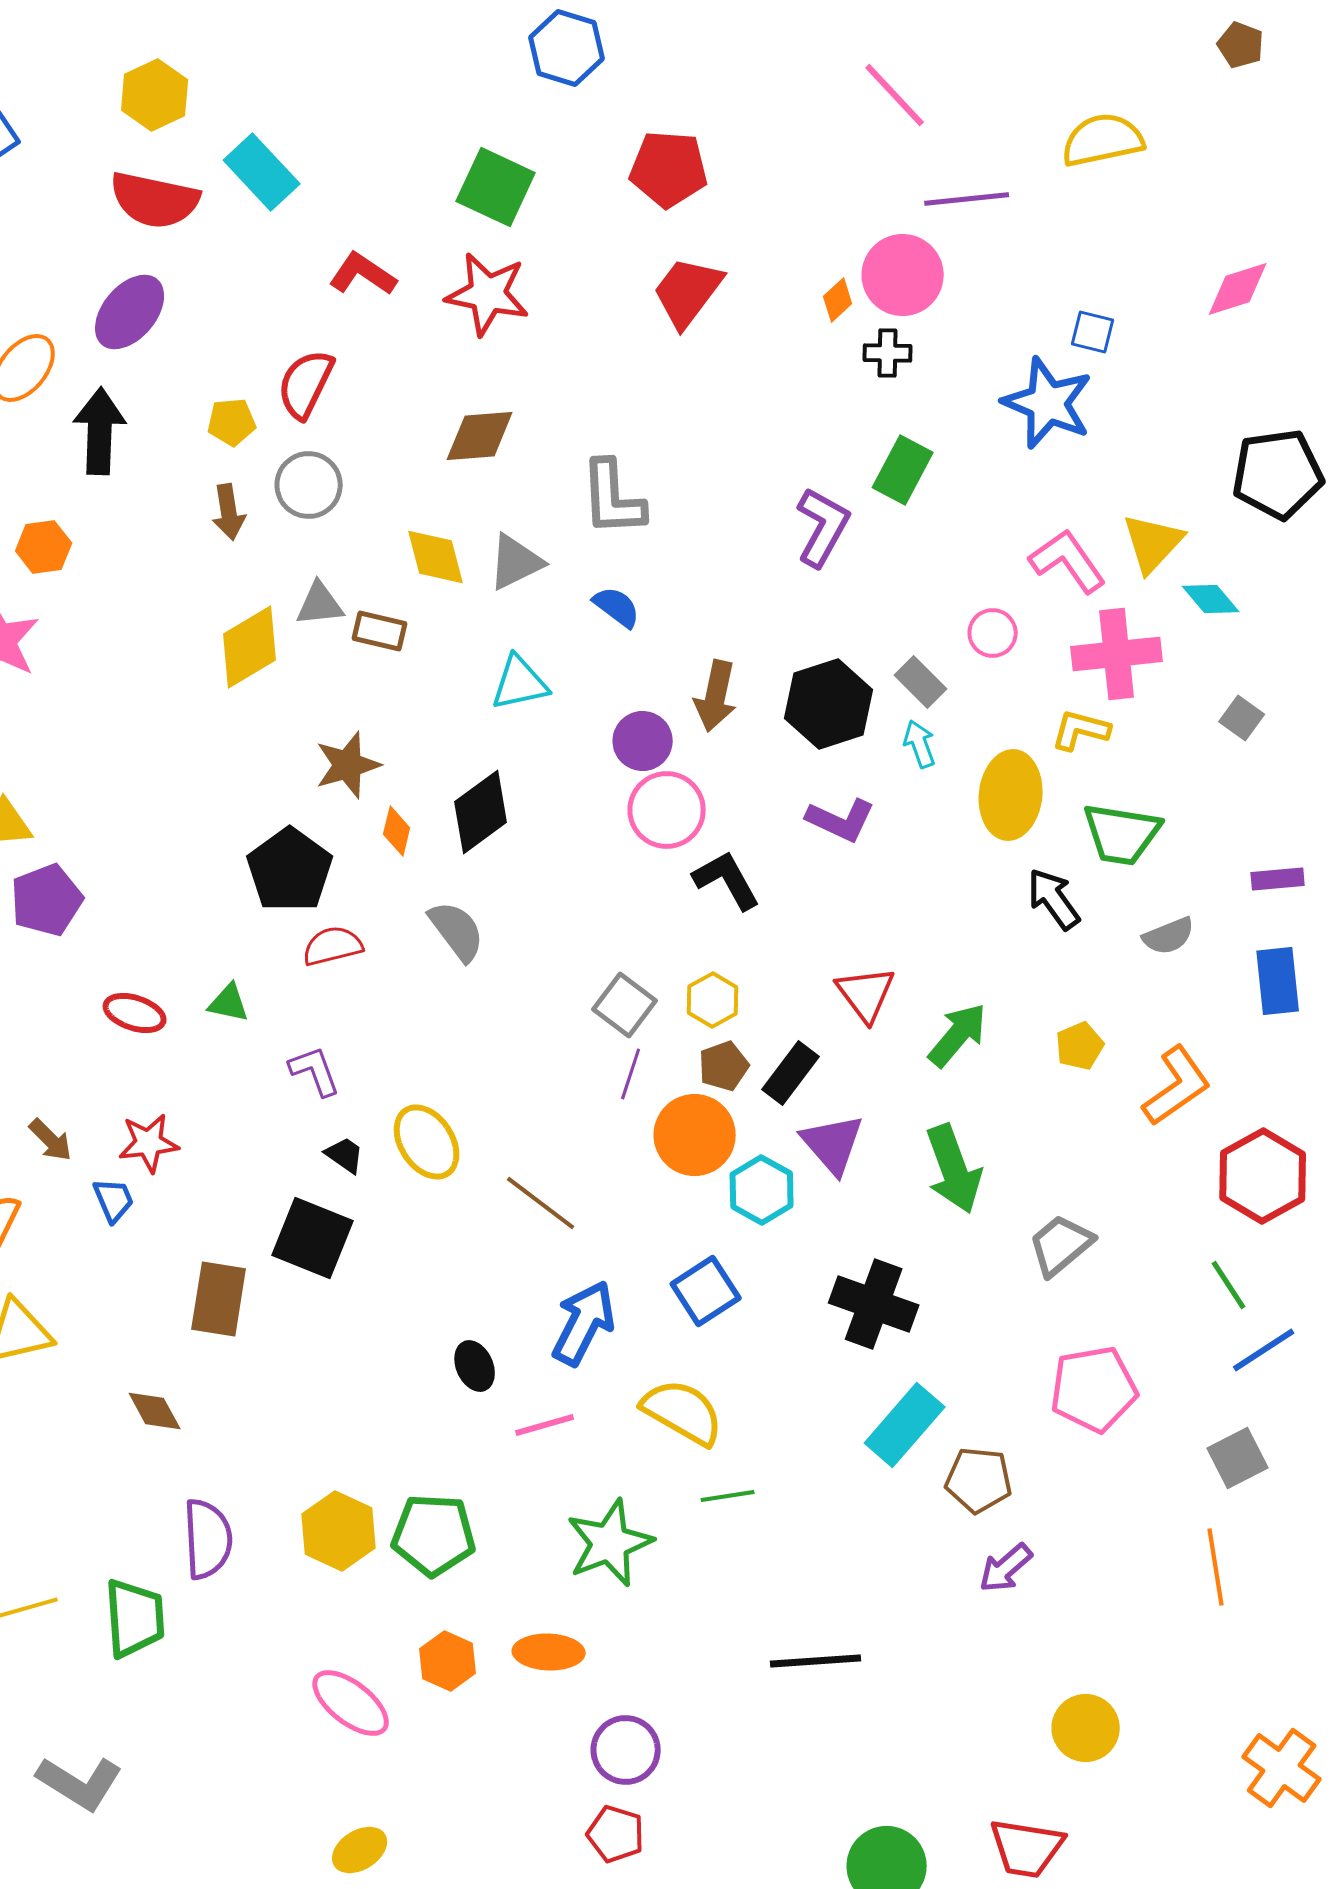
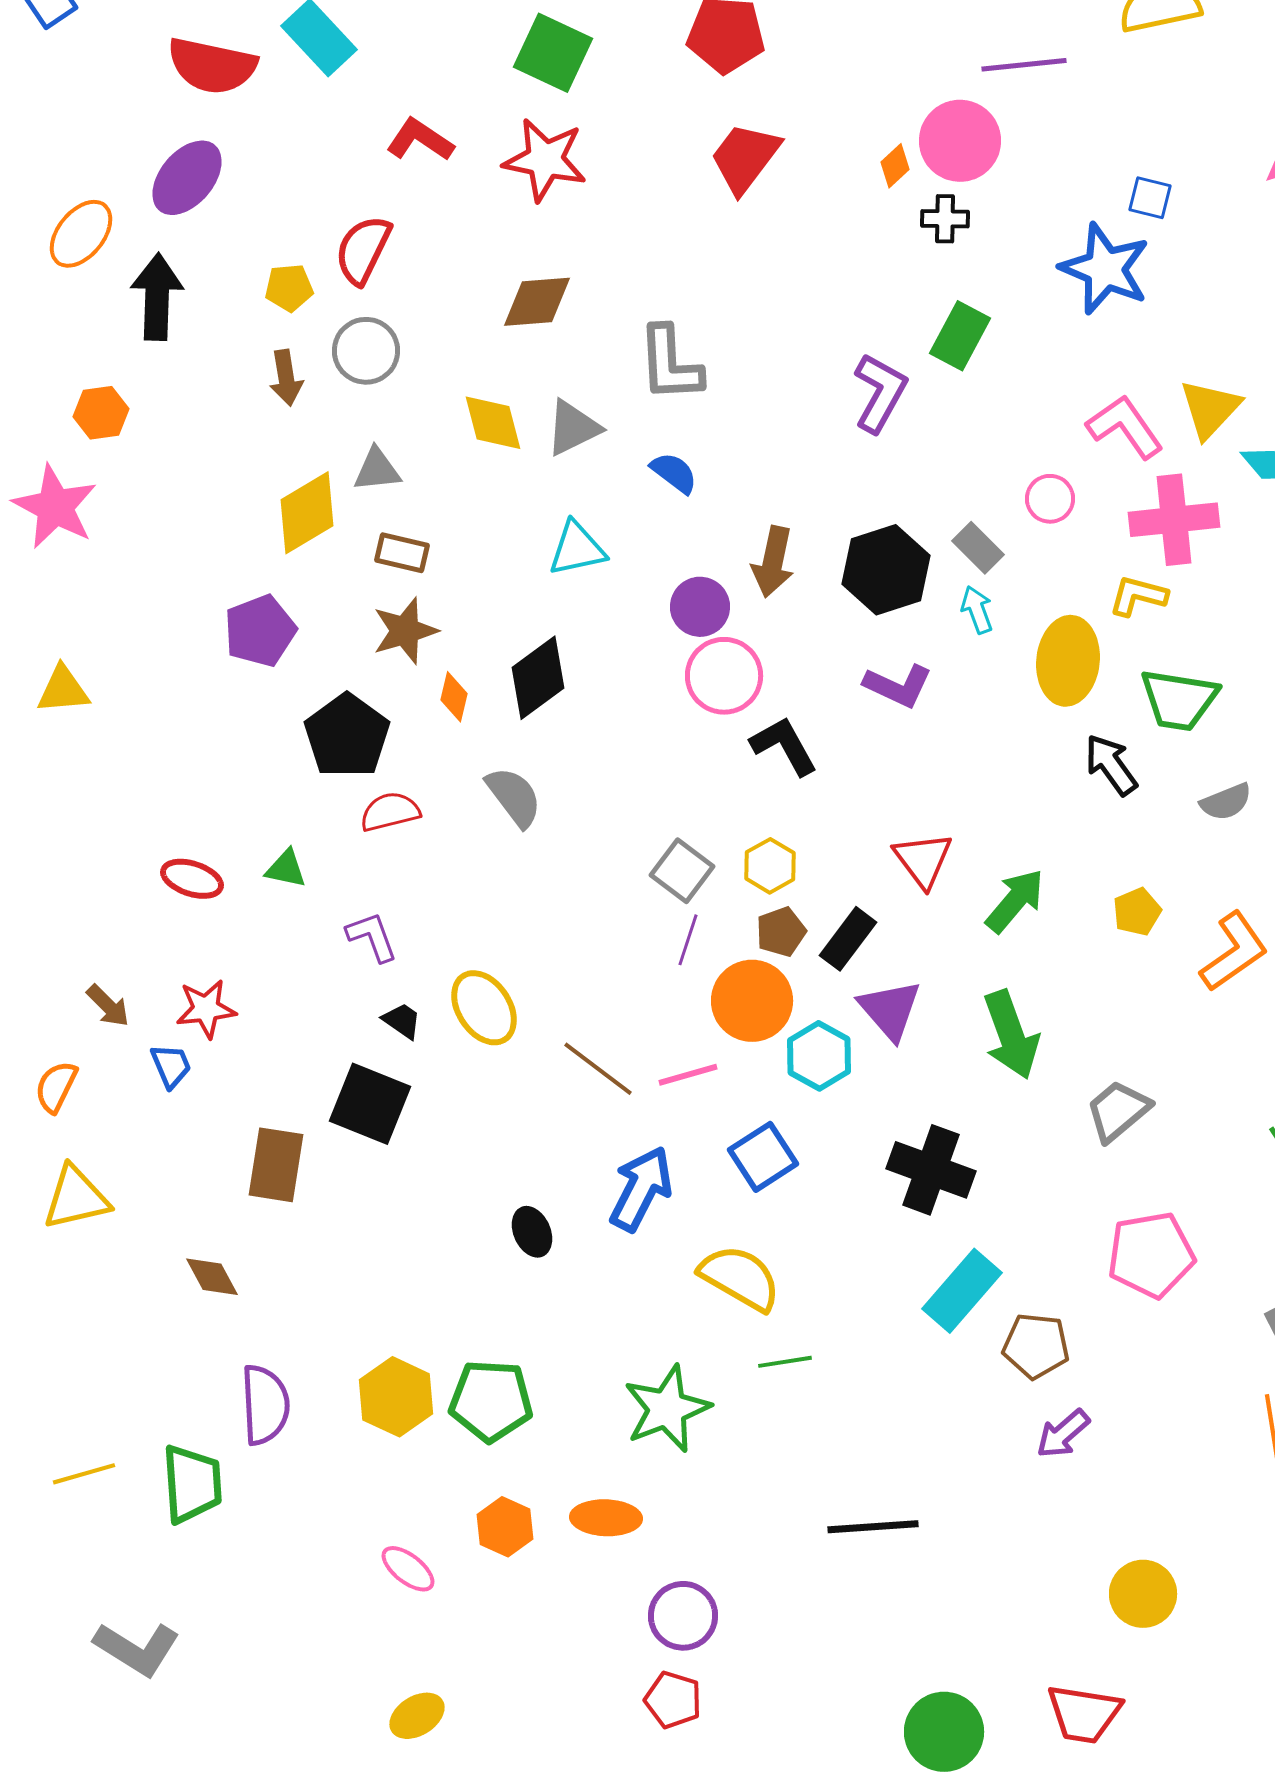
brown rectangle: (380, 631) -> (402, 553), moved
purple pentagon: (47, 900) -> (260, 631), moved
pink line: (545, 1425) -> (688, 1075), moved
pink ellipse: (351, 1703) -> (408, 1569), size x0.7

